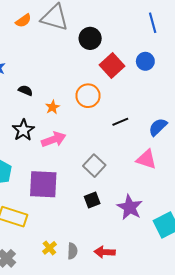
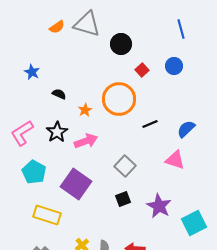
red square: (112, 65) -> (142, 70), size x0.6
orange circle: (88, 96) -> (119, 99), size x1.4
purple square: (43, 184) -> (76, 184), turned 32

